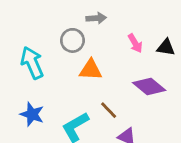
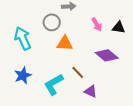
blue star: (32, 114) -> (23, 75), turned 30

